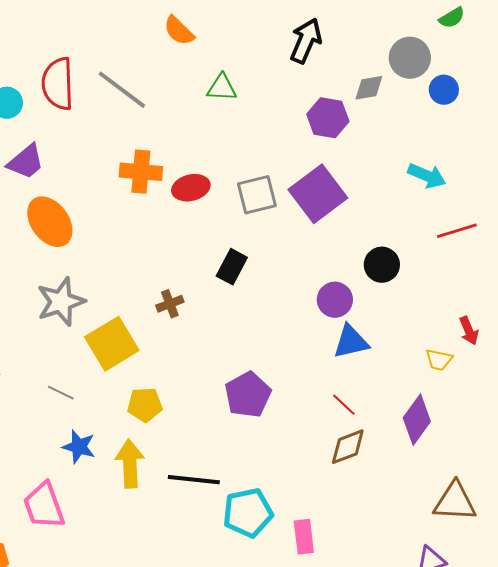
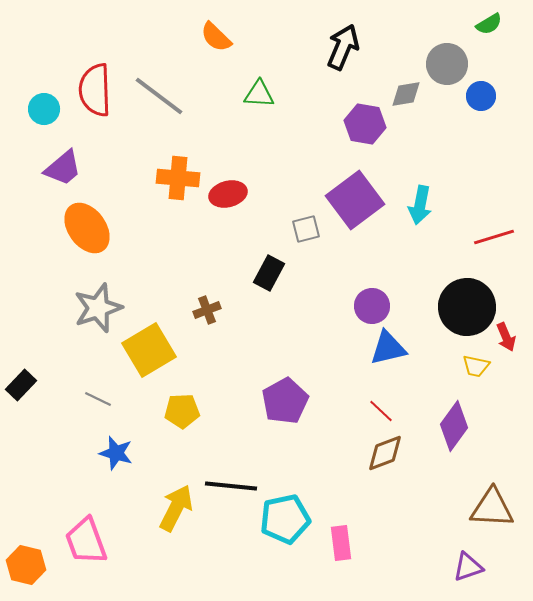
cyan arrow: (427, 176) -> (420, 205), moved, turned 78
gray square: (257, 195) -> (306, 229), moved, size x0.7
black circle: (382, 265) -> (467, 307), moved, size x1.6
yellow arrow: (130, 464) -> (176, 508), moved, turned 30
pink trapezoid: (44, 506) -> (86, 541), moved

